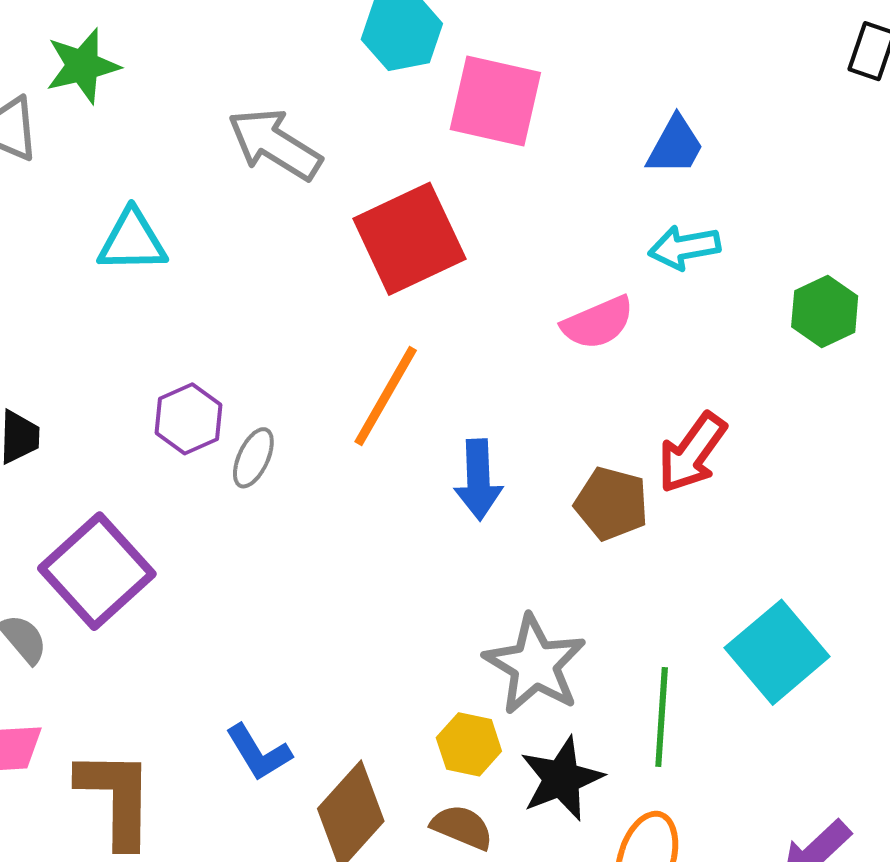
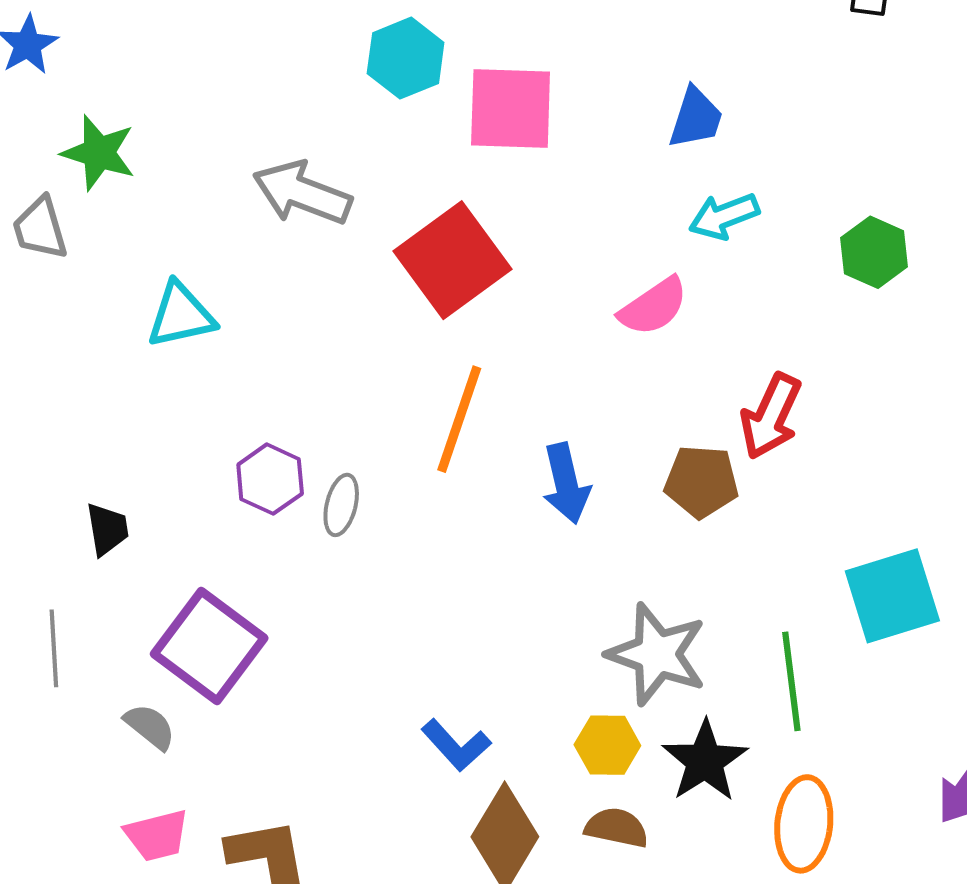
green star: (83, 66) -> (99, 153), turned -30
cyan square: (777, 652) -> (892, 596), turned 34
blue L-shape: (259, 753) -> (456, 745), moved

